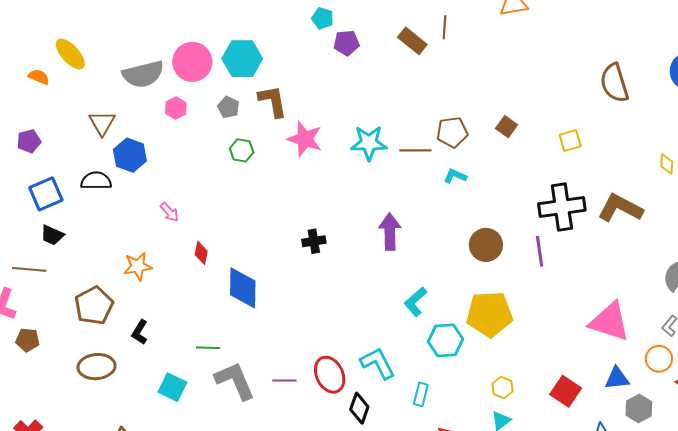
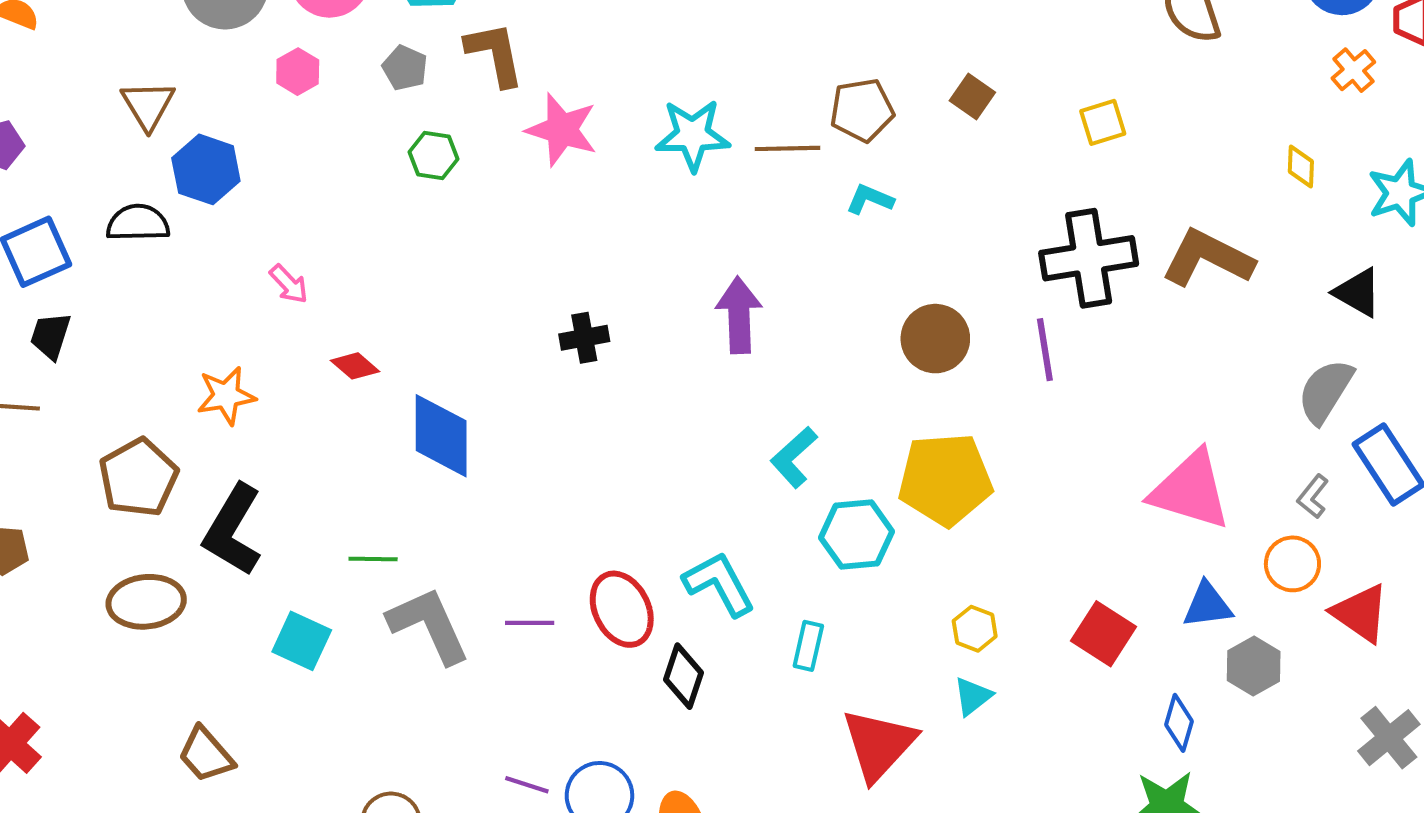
black trapezoid: (52, 235) -> (51, 336), turned 85
red diamond: (201, 253) -> (355, 366), turned -60
black L-shape: (140, 332) -> (233, 530), size x1.8

